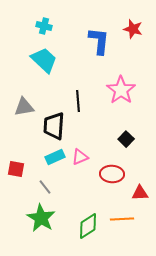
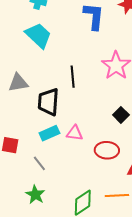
pink triangle: (80, 157) -> (75, 133), turned 30
green star: (41, 218) -> (35, 195), size x0.7

